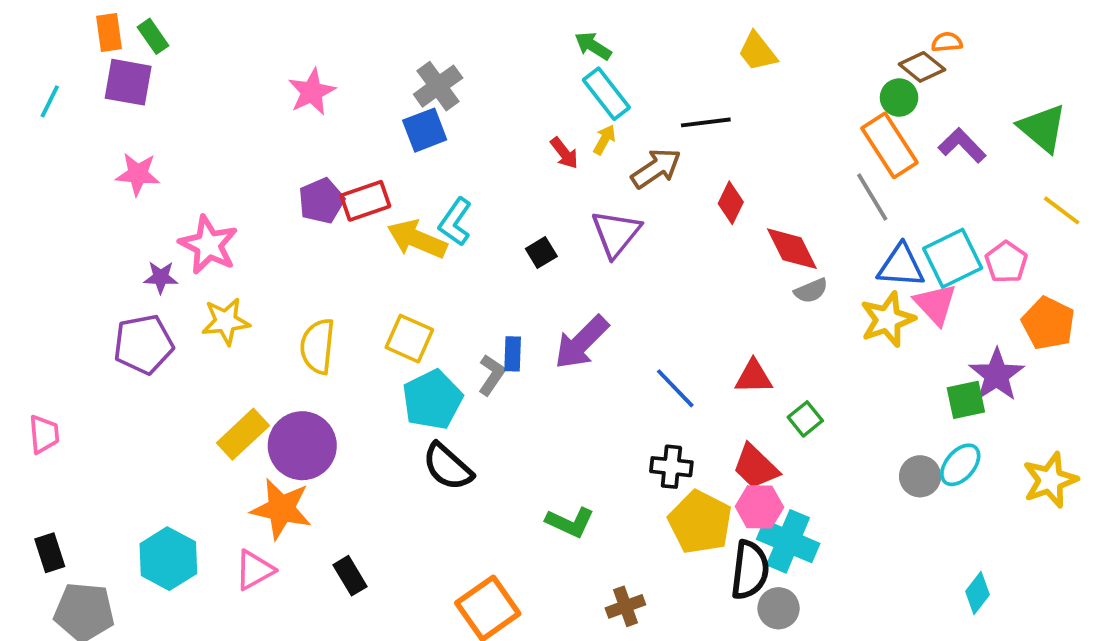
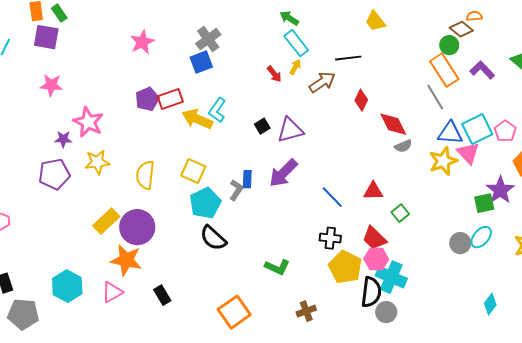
purple triangle: (616, 233) -> (290, 130), moved, turned 36

